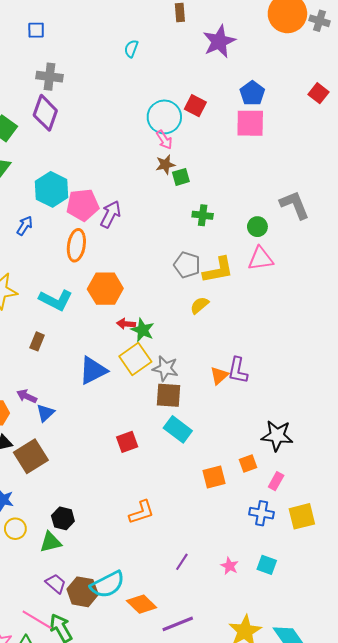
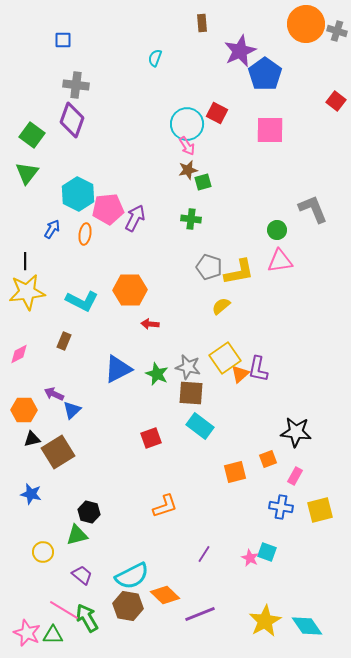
blue pentagon: (252, 93) -> (265, 74), moved, size x1.4
green cross: (203, 215) -> (191, 219), moved
orange ellipse: (76, 245) -> (85, 234), moved, size x0.7
green star: (143, 330) -> (157, 374), moved
yellow square: (135, 359) -> (225, 358), moved
yellow circle: (15, 529) -> (43, 552), moved
cyan square: (267, 565) -> (267, 552), moved
brown hexagon: (83, 592) -> (128, 606), moved

